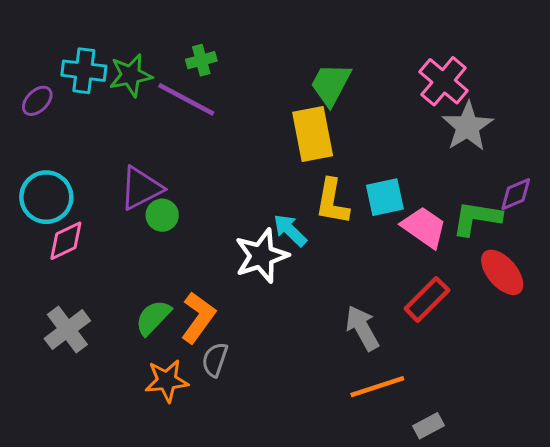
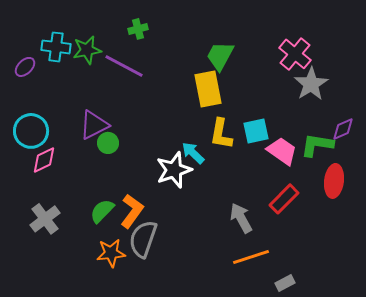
green cross: (201, 60) -> (138, 29), moved
red ellipse: (502, 272) -> (334, 181), turned 48
gray semicircle: (215, 360) -> (143, 239), size x1.6

